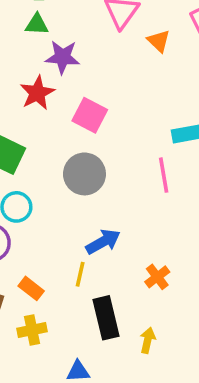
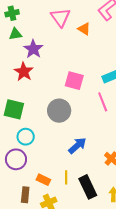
purple star: (63, 57) -> (33, 49), turned -30
pink square: (90, 115) -> (74, 81), moved
yellow line: (80, 274) -> (66, 177), moved

